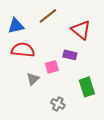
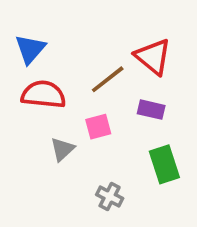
brown line: (48, 16) -> (108, 79), moved
blue triangle: (16, 26) -> (30, 49), turned -36
purple rectangle: (70, 55) -> (151, 110), moved

